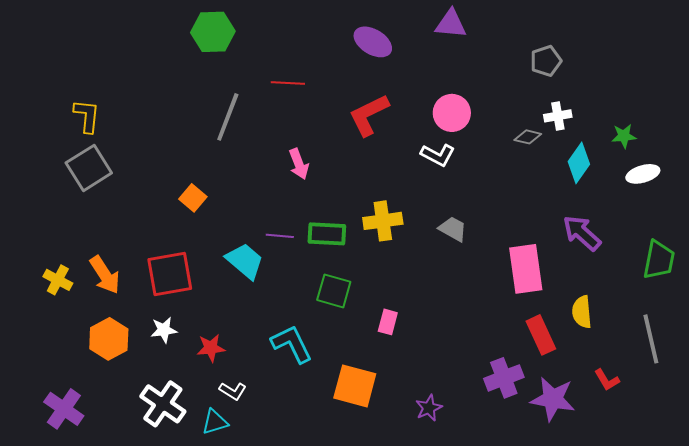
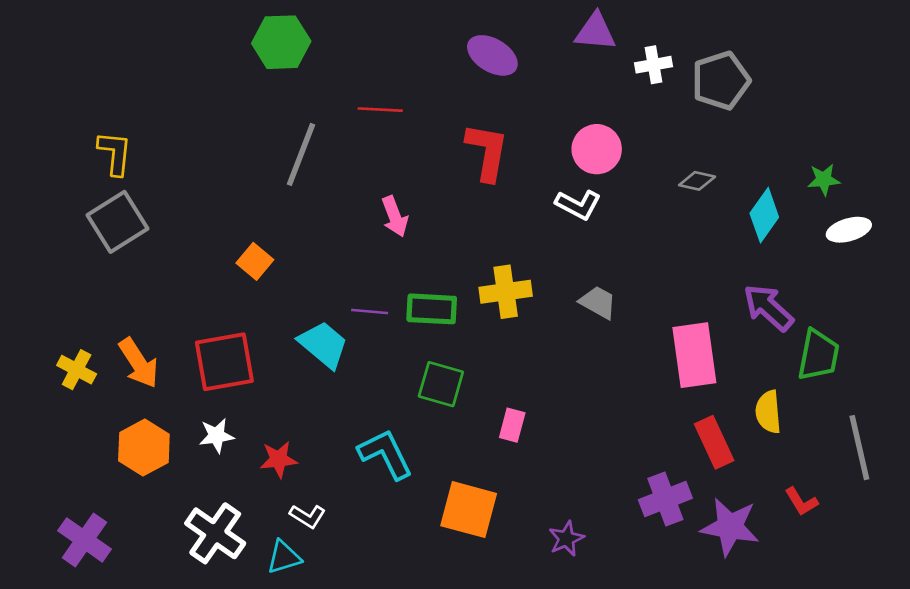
gray pentagon: (546, 61) -> (721, 81), size x1.4
red L-shape: (369, 115) -> (487, 152), turned 126
white cross: (558, 116) -> (653, 65), moved
green trapezoid: (659, 260) -> (818, 355), moved

